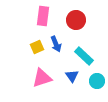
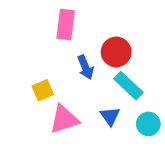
red circle: (76, 20) -> (116, 52), moved
yellow square: (37, 47) -> (43, 90), moved

